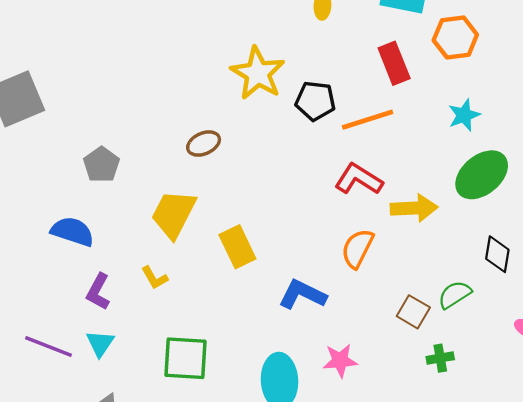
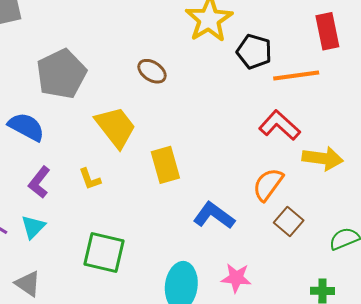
brown ellipse: (204, 144) -> (152, 71), turned 48
gray pentagon: (102, 165) -> (61, 74), size x1.6
yellow trapezoid: (174, 214) -> (116, 127), turned 105
brown square: (413, 312) -> (289, 221), moved

